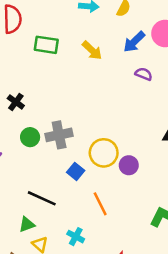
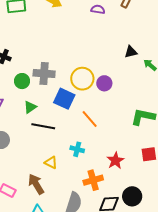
gray cross: (59, 135) -> (44, 74), turned 30
blue square: (76, 171) -> (64, 99), size x1.5
green triangle: (27, 224) -> (30, 107), moved

